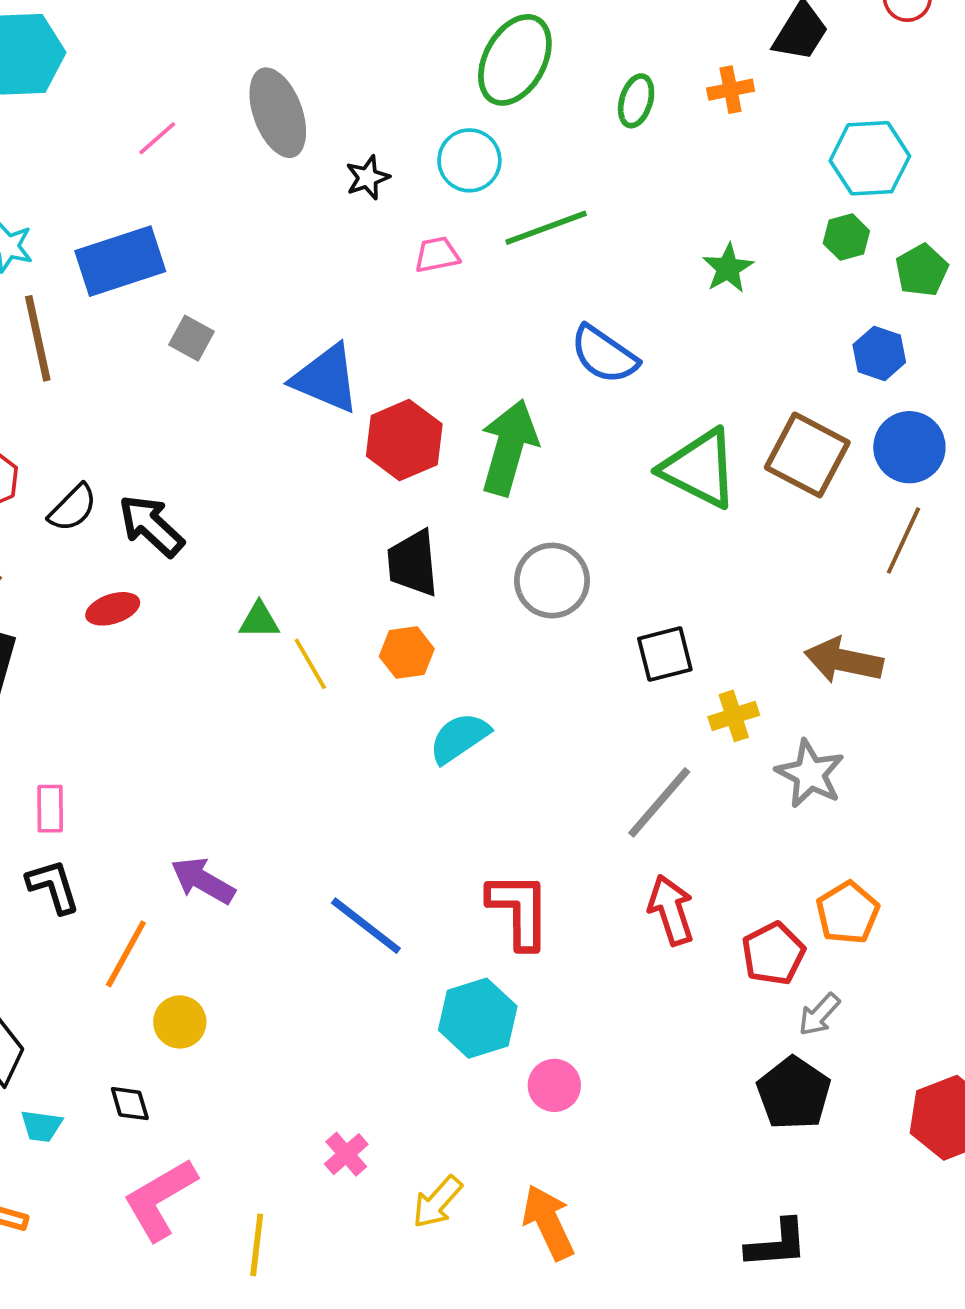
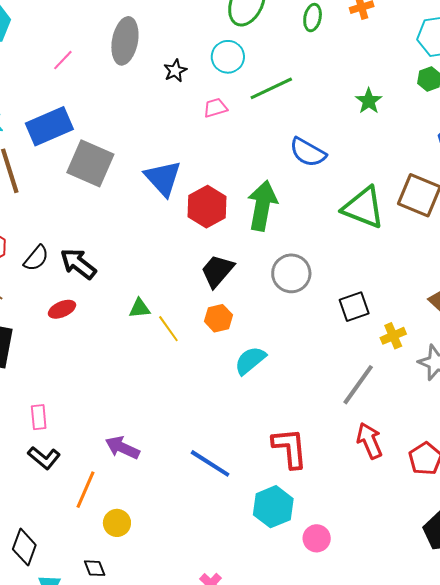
gray ellipse: (278, 113) -> (125, 41), turned 36
gray square: (192, 338) -> (90, 163), size x2.0
blue triangle: (326, 379) -> (163, 178), turned 30
black trapezoid: (413, 563) -> (217, 271), turned 51
black L-shape: (53, 886) -> (44, 458), turned 152

